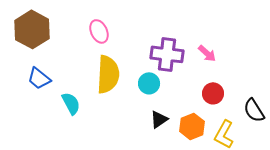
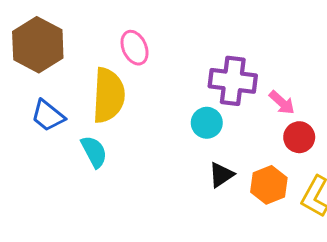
pink arrow: (207, 53) -> (282, 103), moved
yellow semicircle: (108, 74) -> (109, 95), moved

